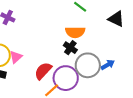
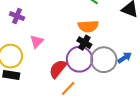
pink triangle: (16, 57) -> (37, 42), moved
purple circle: (66, 78) -> (79, 59), moved

